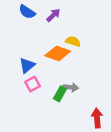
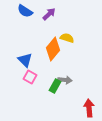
orange diamond: (58, 53) -> (53, 49), turned -70
blue triangle: (27, 65) -> (25, 60), turned -35
pink square: (33, 84) -> (30, 77), turned -32

